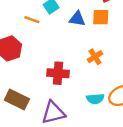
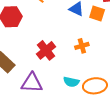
red cross: (58, 73) -> (46, 50), turned 30

